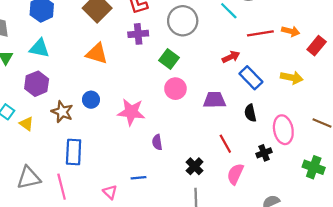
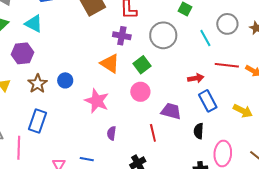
orange triangle: (97, 54) -> (110, 63), moved
red line: (225, 144) -> (153, 133), moved

